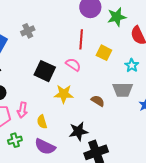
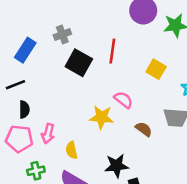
red line: (81, 39) -> (112, 51), moved
pink semicircle: (73, 65) -> (123, 100), moved
black square: (45, 71) -> (79, 63), moved

